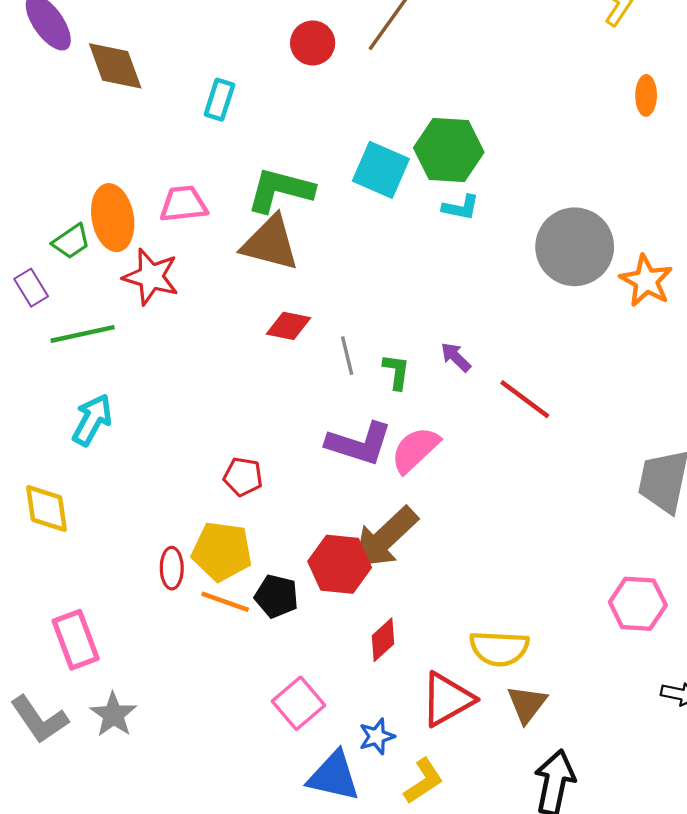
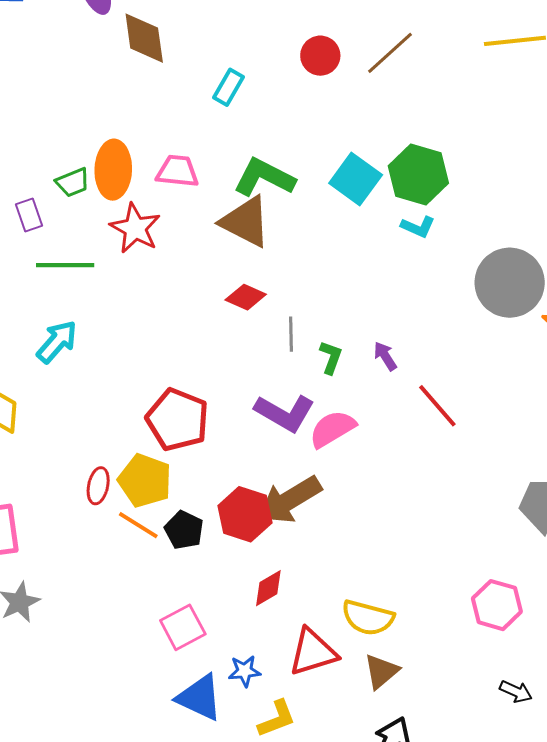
red pentagon: (243, 477) -> (177, 420), size x1.8

